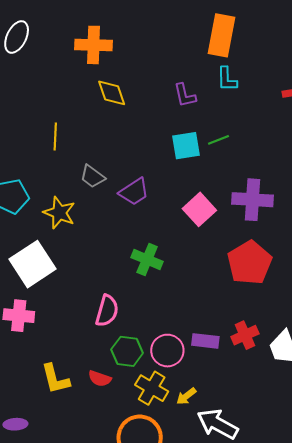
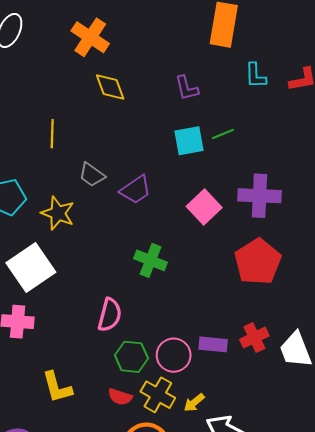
orange cross: (94, 45) -> (90, 37), turned 33
cyan L-shape: (227, 79) -> (256, 76), moved
red semicircle: (100, 379) -> (120, 397), moved

